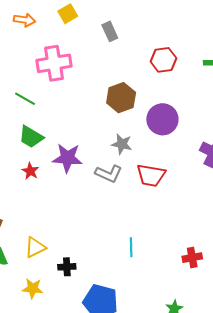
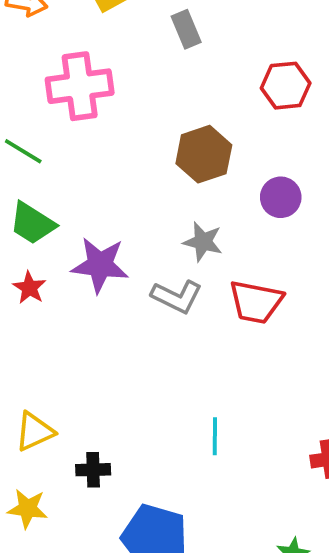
purple circle: (162, 119) -> (281, 197), size x0.7

